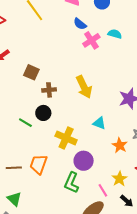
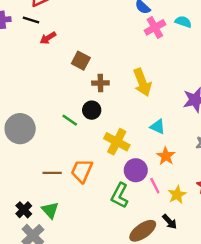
orange star: (120, 145) -> (166, 156), moved
pink line: (103, 190) -> (155, 186), moved
black arrow: (127, 201) -> (170, 222), moved

